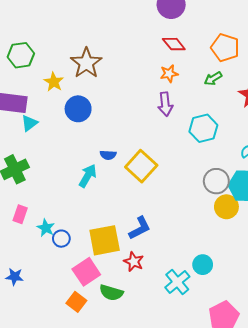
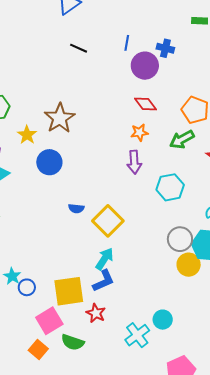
green arrow: (213, 79) -> (182, 139), size x1.4
cyan arrow: (88, 176) -> (105, 259), moved

